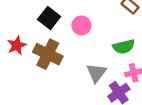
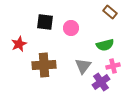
black square: (49, 18) -> (45, 22), turned -30
brown cross: (48, 54) -> (44, 65), moved, turned -30

